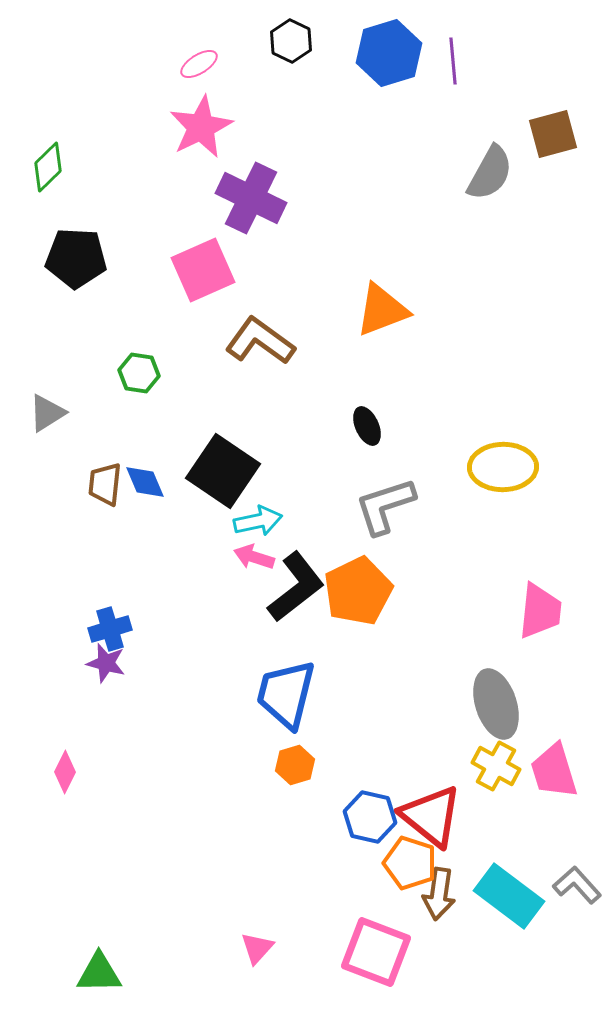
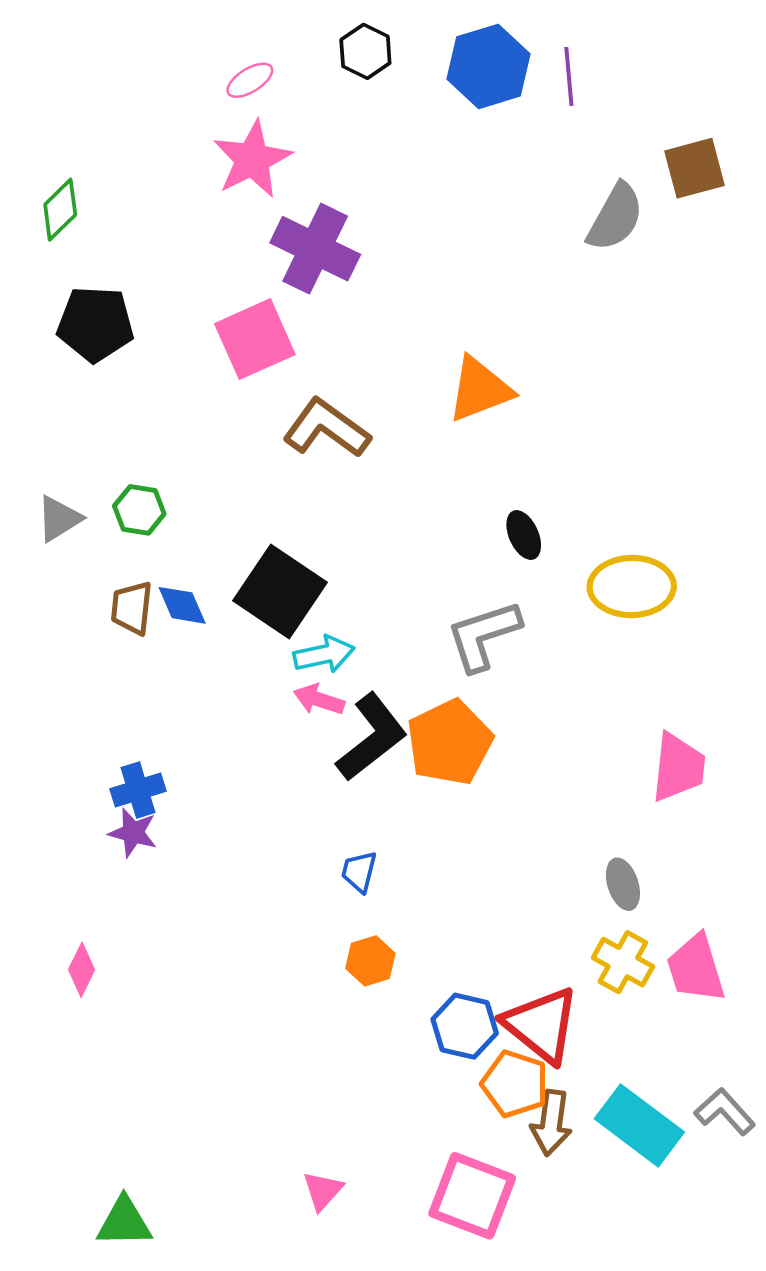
green hexagon: (139, 373) -> (139, 510), moved
black ellipse: (367, 426) -> (524, 535), moved
blue trapezoid: (286, 694) -> (359, 872), size x0.5
gray ellipse: (496, 704) -> (623, 884), size x0.6

